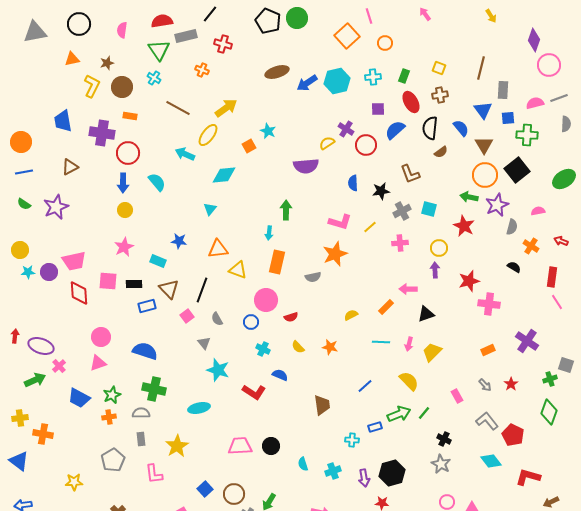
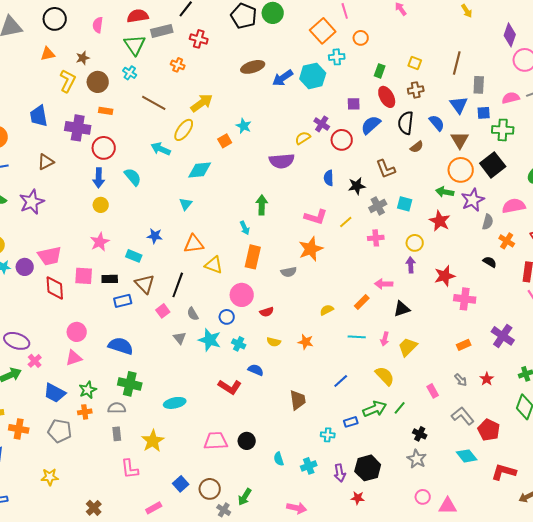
cyan cross: (373, 77) -> (337, 57), moved
pink semicircle: (538, 211) -> (514, 206), size x1.6
cyan arrow: (269, 233) -> (245, 228), turned -32
yellow semicircle: (298, 347) -> (274, 342), turned -32
cyan star: (218, 370) -> (210, 340), moved
gray pentagon: (113, 460) -> (60, 431), moved, turned -30

